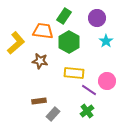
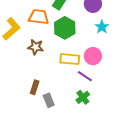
pink circle: (107, 81) -> (93, 56), moved
brown rectangle: (39, 101) -> (35, 87), turned -64
gray rectangle: (53, 114) -> (49, 100), turned -64

